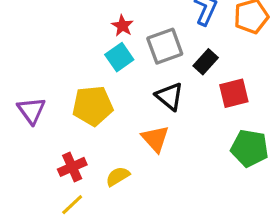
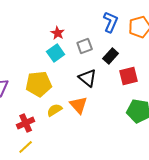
gray square: (165, 46) -> (85, 46), size x0.7
yellow semicircle: (118, 176) -> (55, 110), moved

